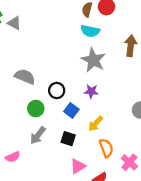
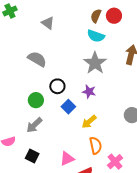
gray triangle: (14, 23) -> (48, 23), moved
gray semicircle: (25, 77) -> (37, 59), moved
black square: (68, 139) -> (32, 156), moved

